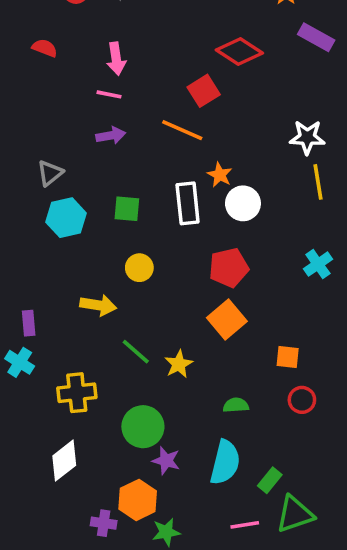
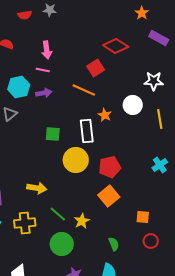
white star: (307, 137) -> (154, 81), moved
white circle: (243, 203) -> (133, 105), moved
cyan hexagon: (66, 218) -> (19, 87), moved
yellow circle: (139, 268) -> (76, 160), moved, size x1.6
yellow cross: (77, 393) -> (25, 223), moved
green semicircle: (236, 405) -> (114, 244), turned 72
green circle: (143, 427) -> (62, 244), moved

